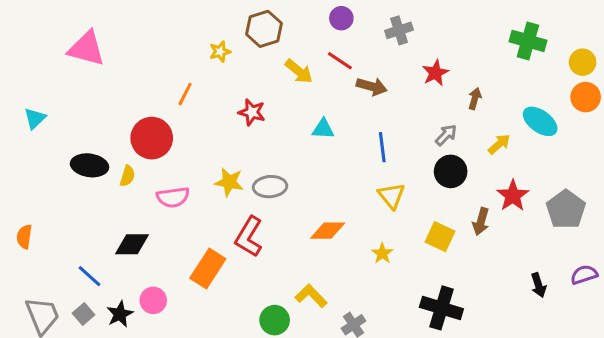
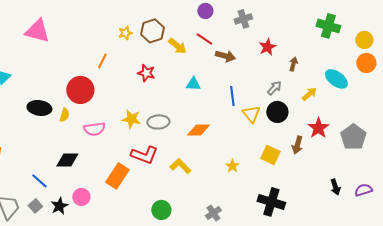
brown hexagon: (264, 29) -> (152, 31), moved
yellow triangle: (391, 196) -> (251, 114), moved
orange diamond: (328, 231) -> (198, 130), moved
red L-shape: (249, 237) -> (144, 155), turned -100
purple semicircle: (584, 275) -> (363, 190), moved
yellow L-shape: (311, 296) -> (180, 166), moved

